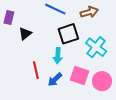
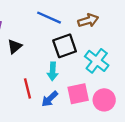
pink square: (80, 75) -> (78, 94), turned -30

